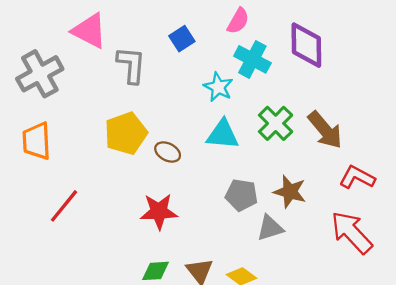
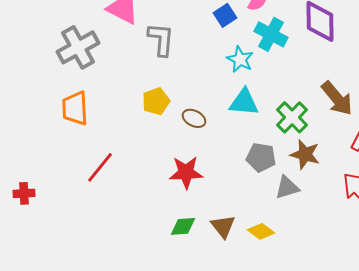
blue square: (182, 39) -> (225, 15), moved
green cross: (276, 123) -> (292, 117), moved
yellow pentagon: (126, 133) -> (156, 101), size x0.7

